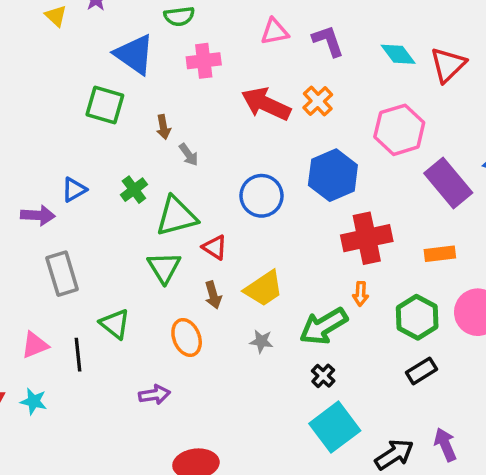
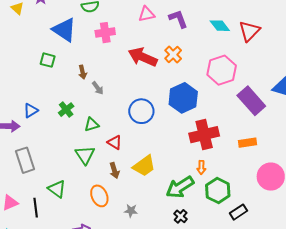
green square: (105, 105) -> (48, 60), size x0.7
green triangle: (176, 216) -> (92, 125), size x0.6
green hexagon: (417, 317) -> (218, 191), moved
gray star: (261, 341) -> (131, 211), moved

